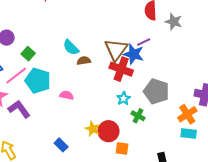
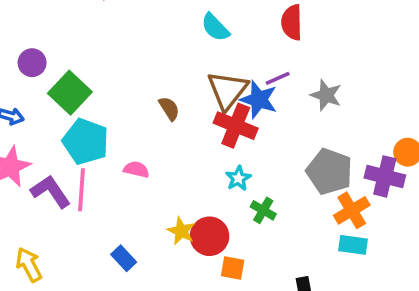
gray star: (174, 22) -> (326, 95), moved
cyan semicircle: (71, 47) -> (215, 27), moved
green square: (28, 54) -> (70, 93), size x1.6
brown semicircle: (84, 61) -> (169, 108), turned 64
pink line: (16, 76) -> (81, 190), moved, turned -50
gray pentagon: (156, 91) -> (329, 171), moved

